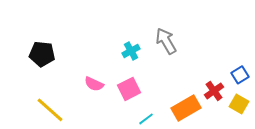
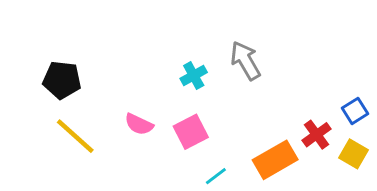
yellow line: (50, 110) -> (75, 136), moved

